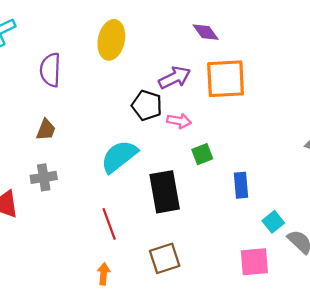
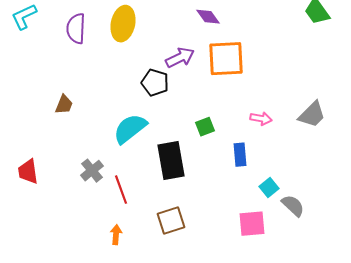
purple semicircle: (50, 70) -> (76, 29), moved
pink arrow: (179, 121) -> (261, 119), moved
gray cross: (44, 177) -> (92, 171), moved, turned -30

